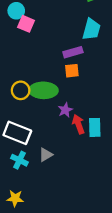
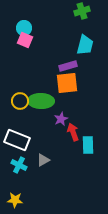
cyan circle: (16, 11) -> (24, 28), moved
orange square: (72, 71) -> (67, 83), size x1.6
cyan rectangle: (95, 127) -> (88, 145), moved

